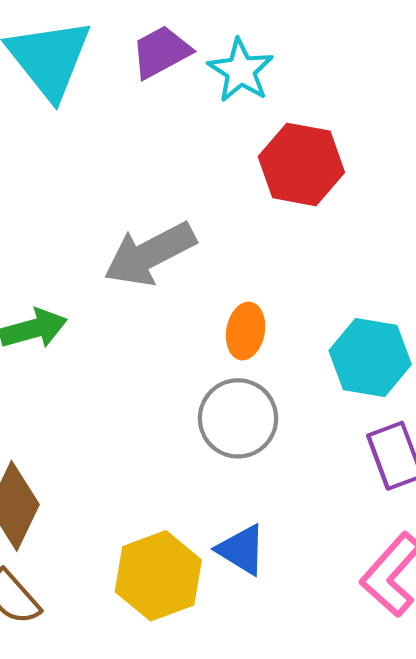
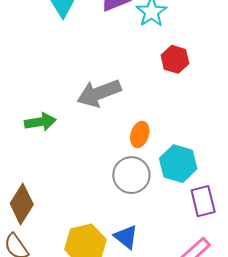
red hexagon: (301, 164) -> (175, 59), size x0.7
cyan hexagon: (370, 358) -> (178, 164), moved

